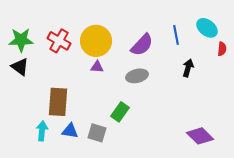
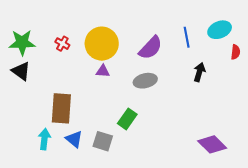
cyan ellipse: (207, 28) -> (220, 30), turned -60
red cross: (59, 41) -> (62, 44), size x0.6
blue triangle: (70, 131) -> (74, 139), turned 30

